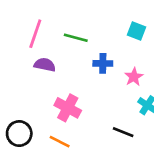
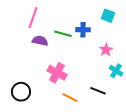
green line: (76, 38) -> (63, 34), moved
blue cross: (103, 63) -> (83, 30), moved
orange line: (60, 142) -> (70, 98), moved

